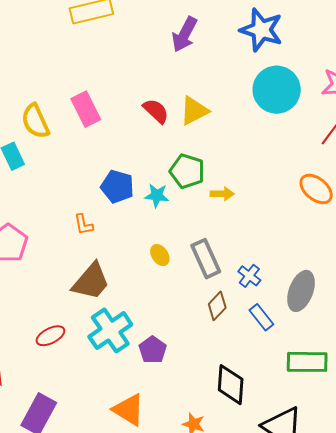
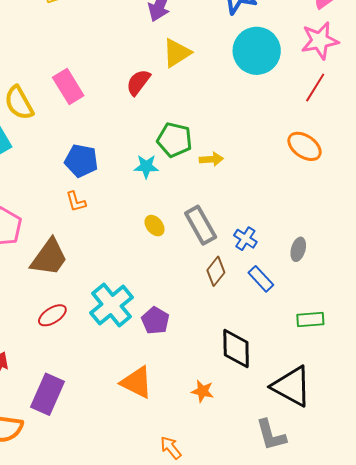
red semicircle: (156, 111) -> (138, 82), turned -92
yellow triangle: (194, 111) -> (177, 53), moved
blue pentagon: (117, 187) -> (81, 161), moved
brown trapezoid: (91, 281) -> (49, 257), moved
gray ellipse: (301, 291) -> (298, 249), size x0.6
green rectangle: (307, 362) -> (310, 319), size x0.7

